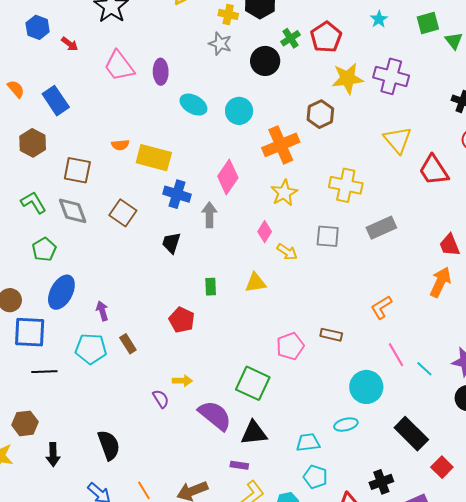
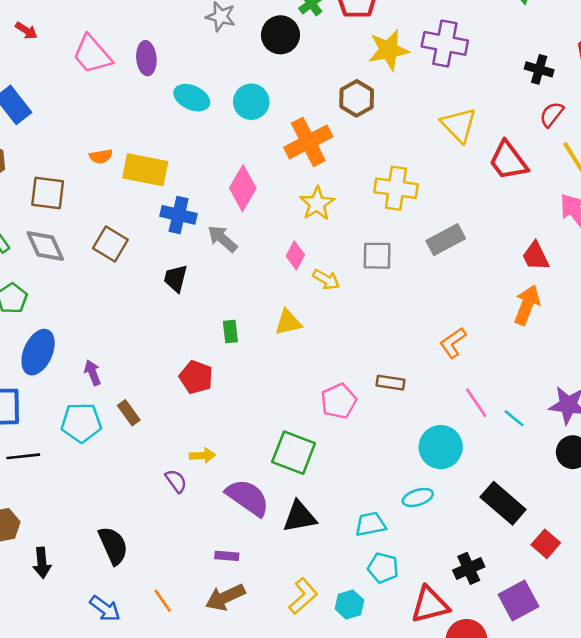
gray arrow: (209, 215) -> (222, 239), turned -45
purple rectangle: (239, 465) -> (227, 556), moved

